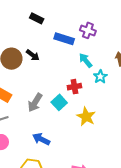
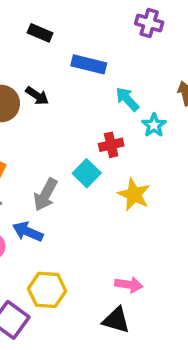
purple cross: (88, 30) -> (149, 23), moved
gray arrow: (35, 103) -> (45, 195), moved
blue arrow: (41, 139) -> (28, 232), moved

